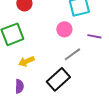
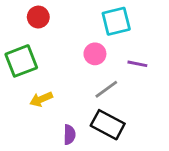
black rectangle: (58, 79) -> (108, 125), moved, turned 70
purple semicircle: (19, 86) -> (69, 135), moved

